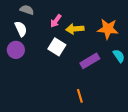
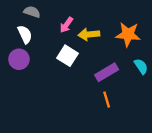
orange line: (80, 96) -> (107, 100), moved

